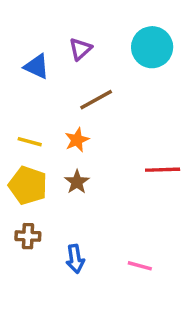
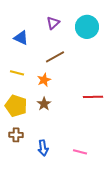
purple triangle: (80, 49) -> (53, 23), moved
yellow line: (30, 142) -> (17, 73), moved

